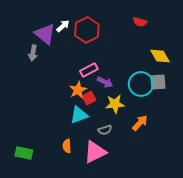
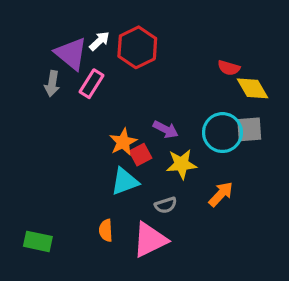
red semicircle: (140, 22) -> (229, 68), moved
pink rectangle: (89, 70) -> (92, 84), moved, turned -30

